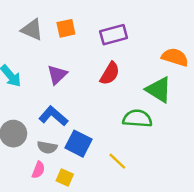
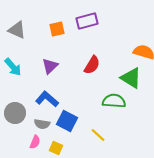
gray triangle: (32, 30) -> (17, 30), moved
purple rectangle: (114, 35) -> (87, 21), moved

